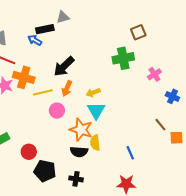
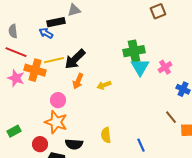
brown square: (138, 32) -> (158, 11), moved
yellow line: (43, 92) -> (54, 60), moved
pink circle: (57, 111) -> (58, 100), moved
cyan triangle: (96, 111) -> (140, 67), moved
orange star: (81, 130) -> (56, 122), moved
black semicircle: (79, 152) -> (74, 144), moved

